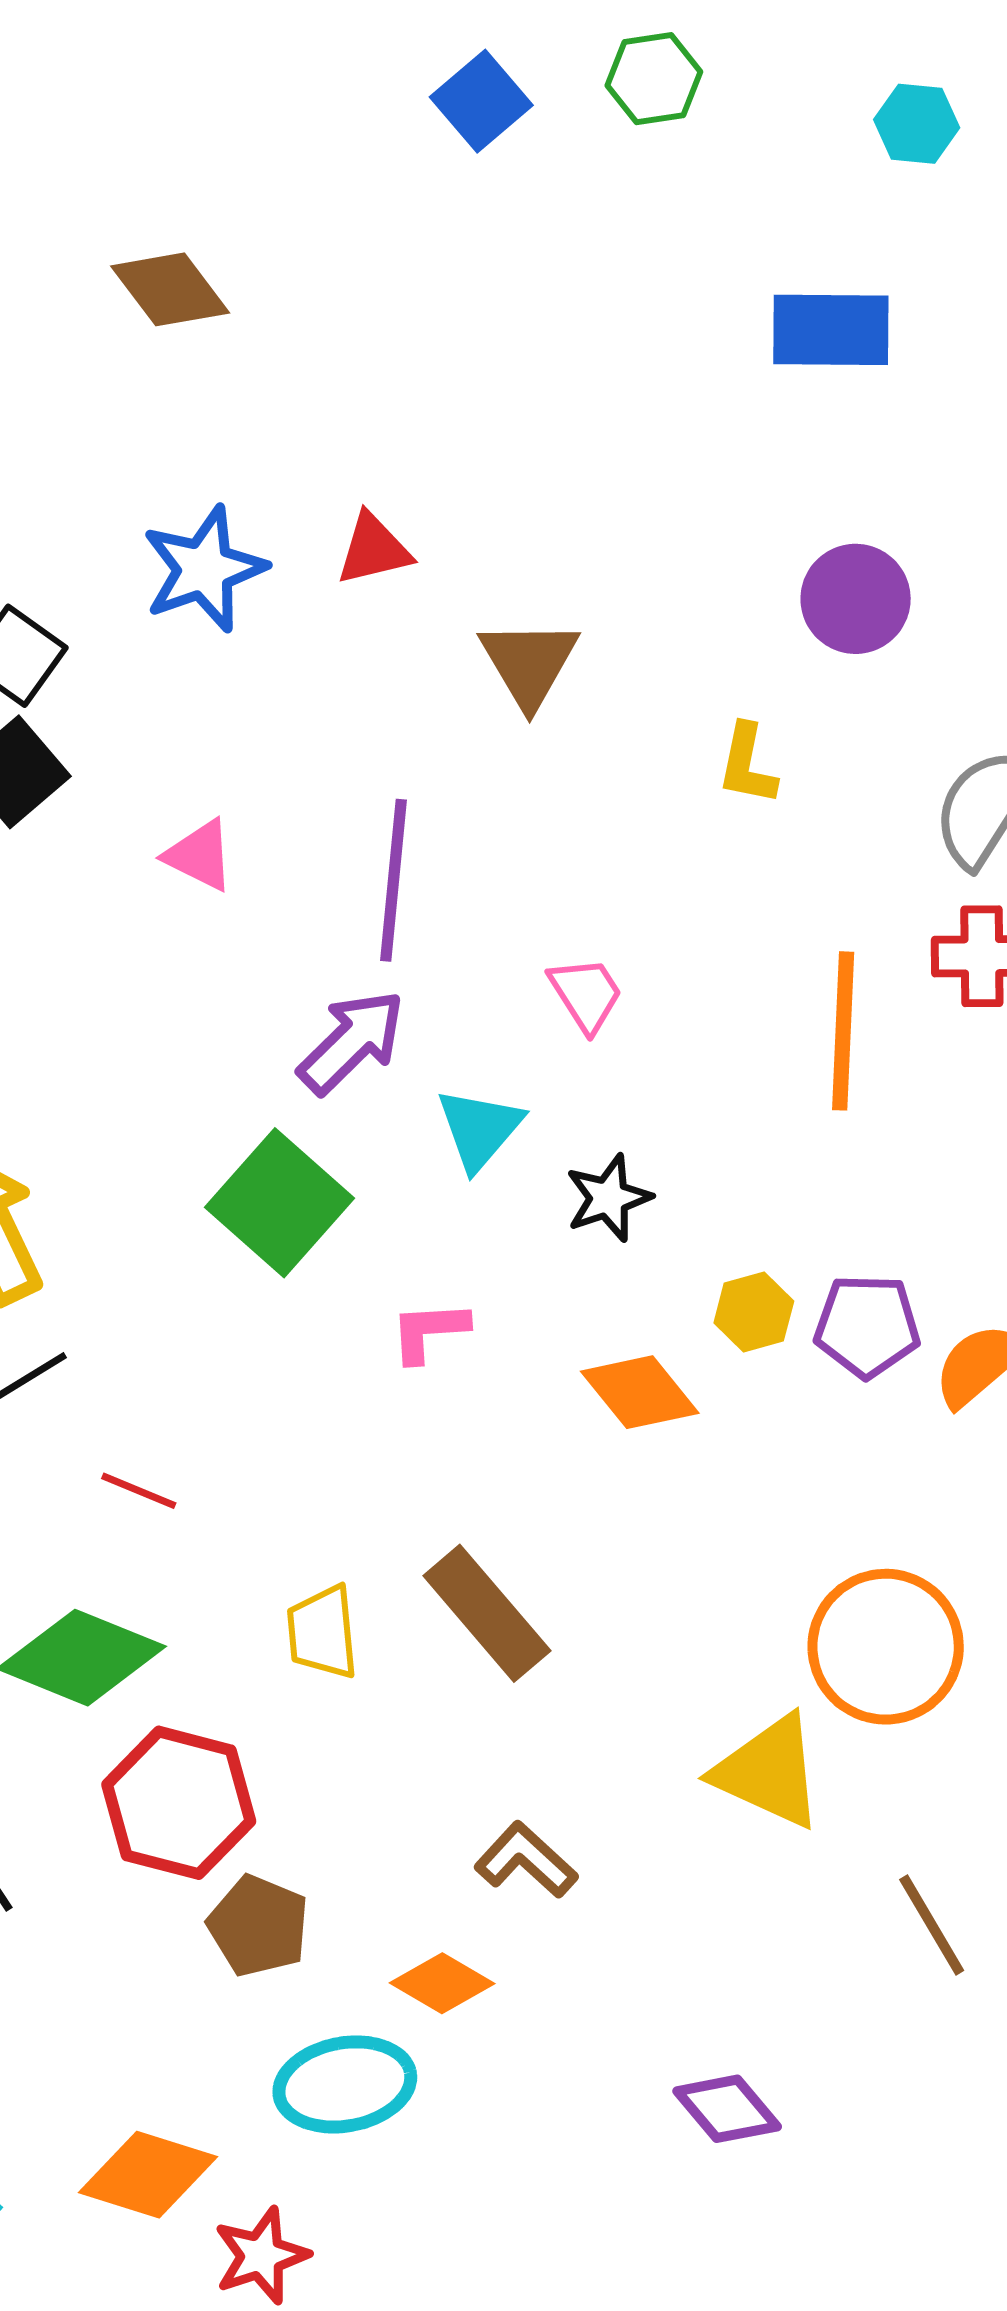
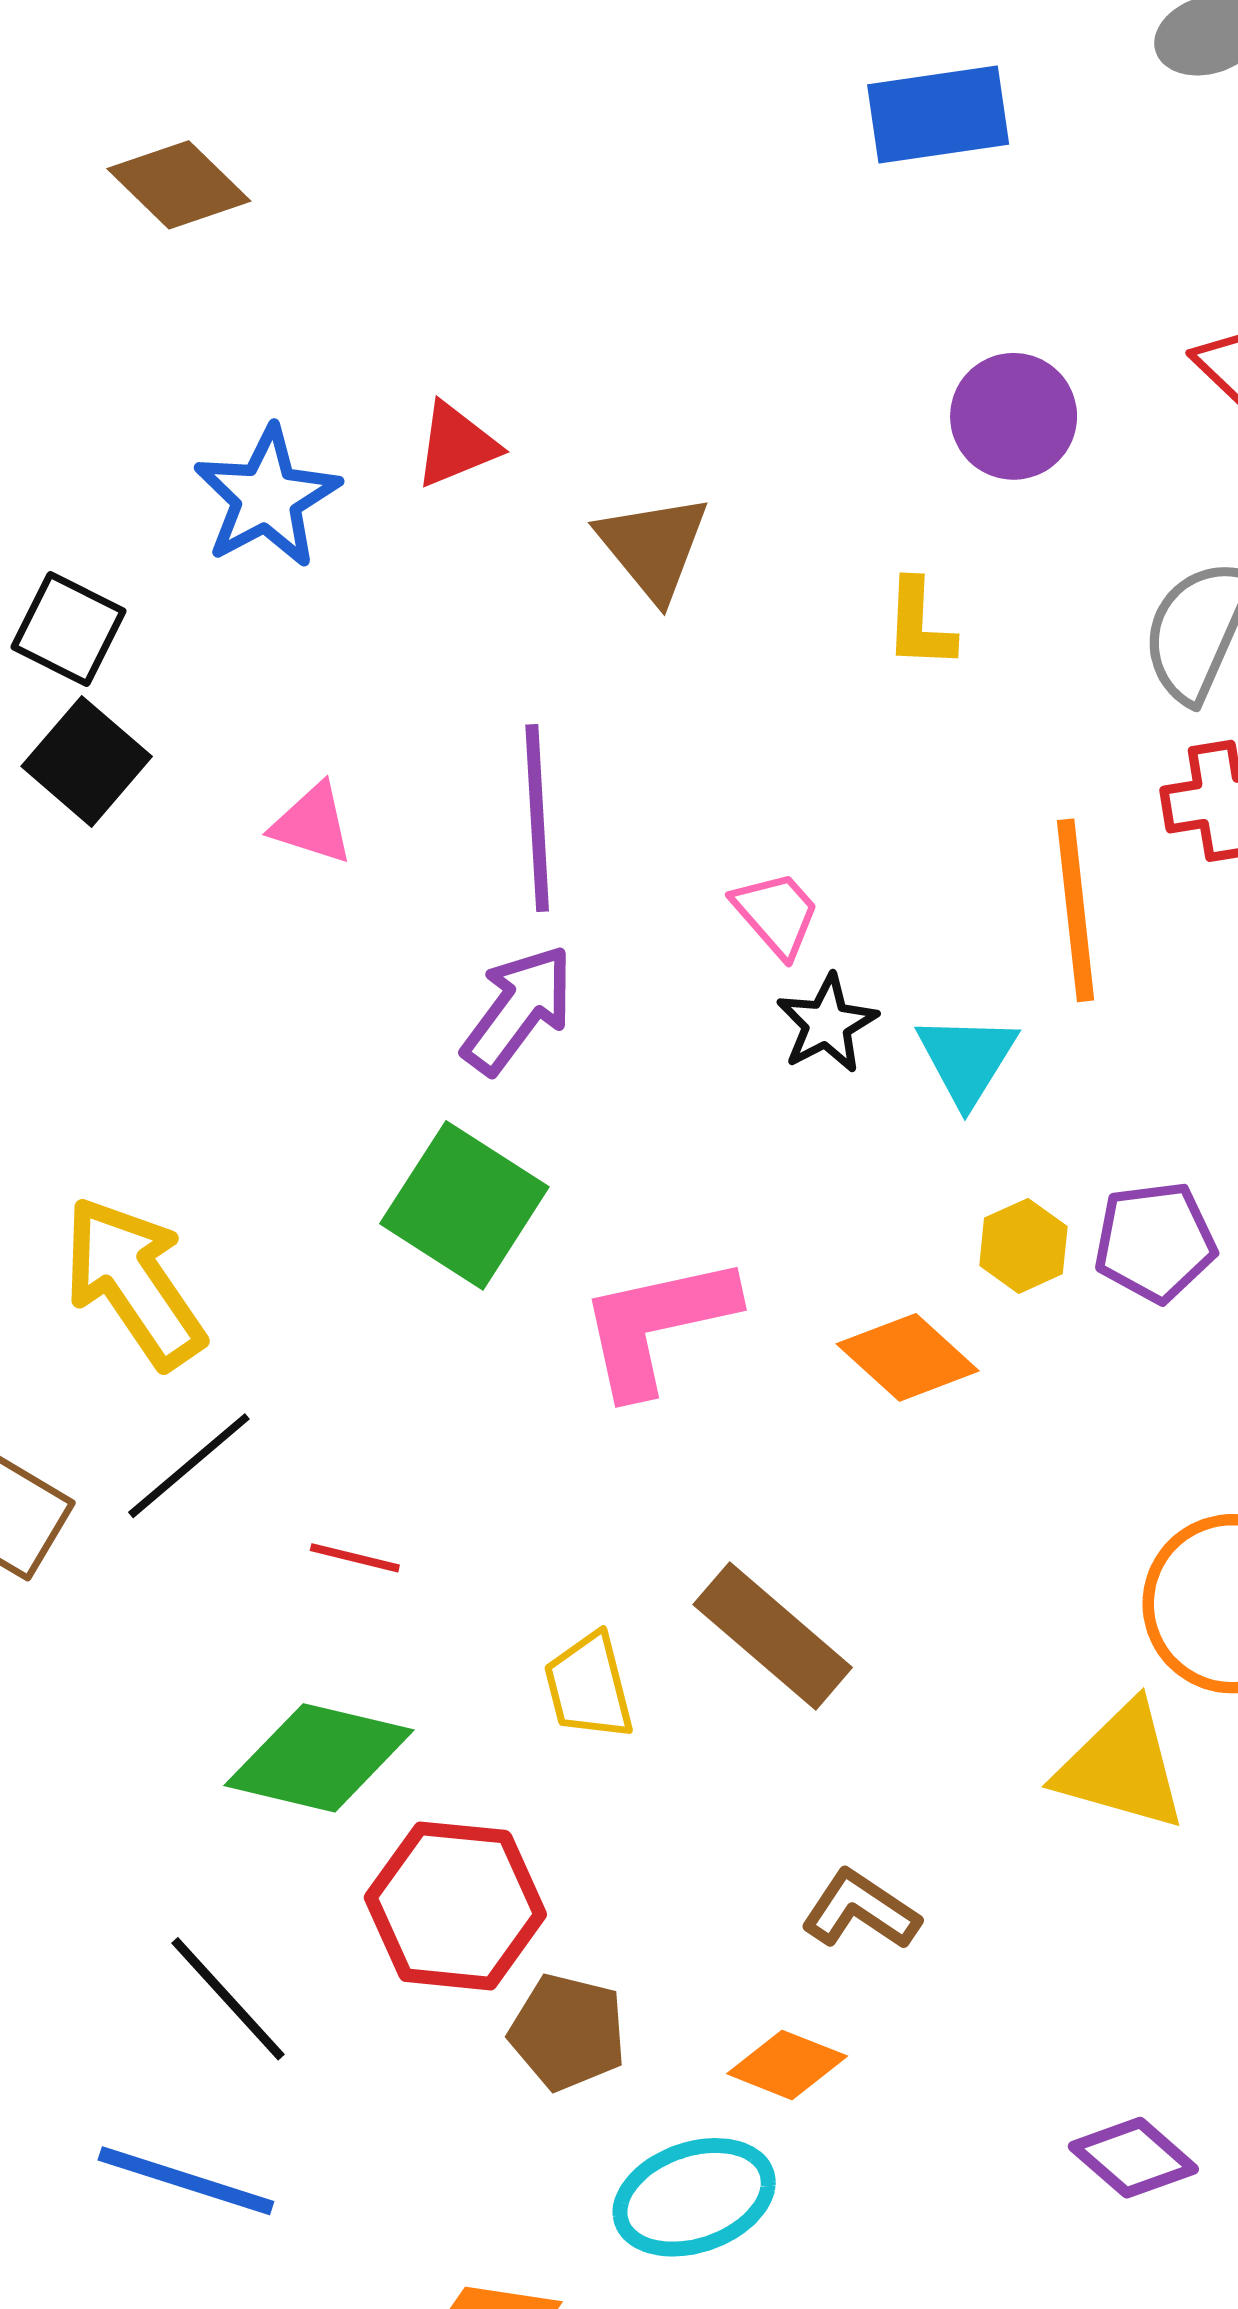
cyan triangle: (479, 1129) -> (967, 1059), moved
black star: (608, 1198) -> (827, 1024), moved
pink L-shape: (429, 1331) -> (657, 1325), size x1.8

